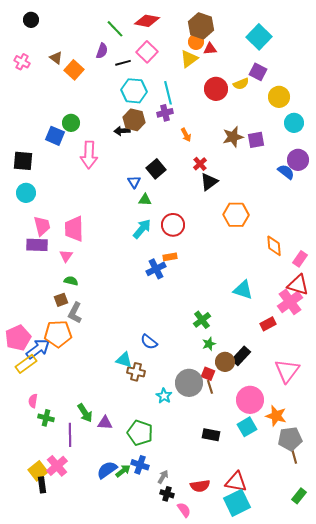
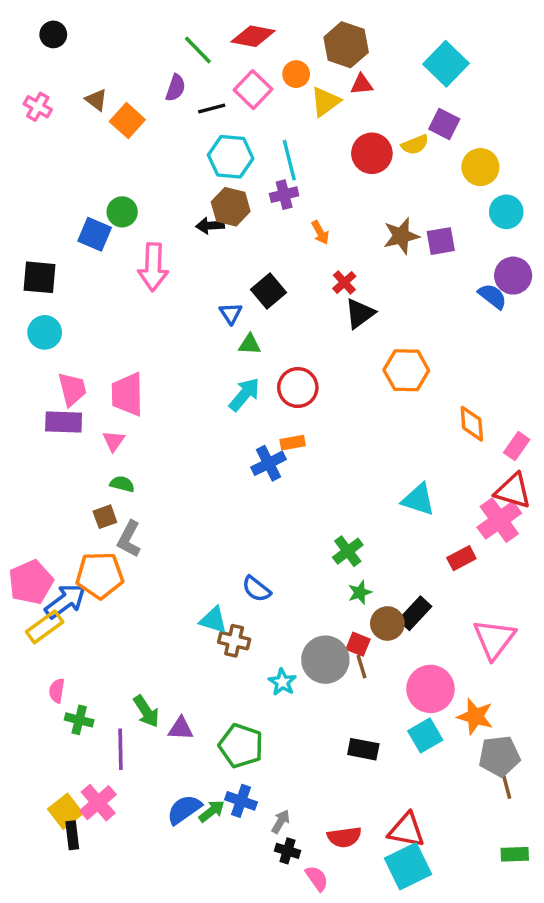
orange circle: (196, 42) -> (296, 74), moved
green rectangle: (299, 496) -> (515, 854), turned 49

